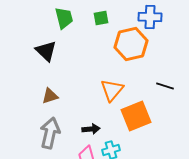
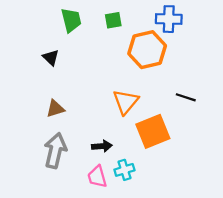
black triangle: (46, 51) -> (51, 58), size x0.7

